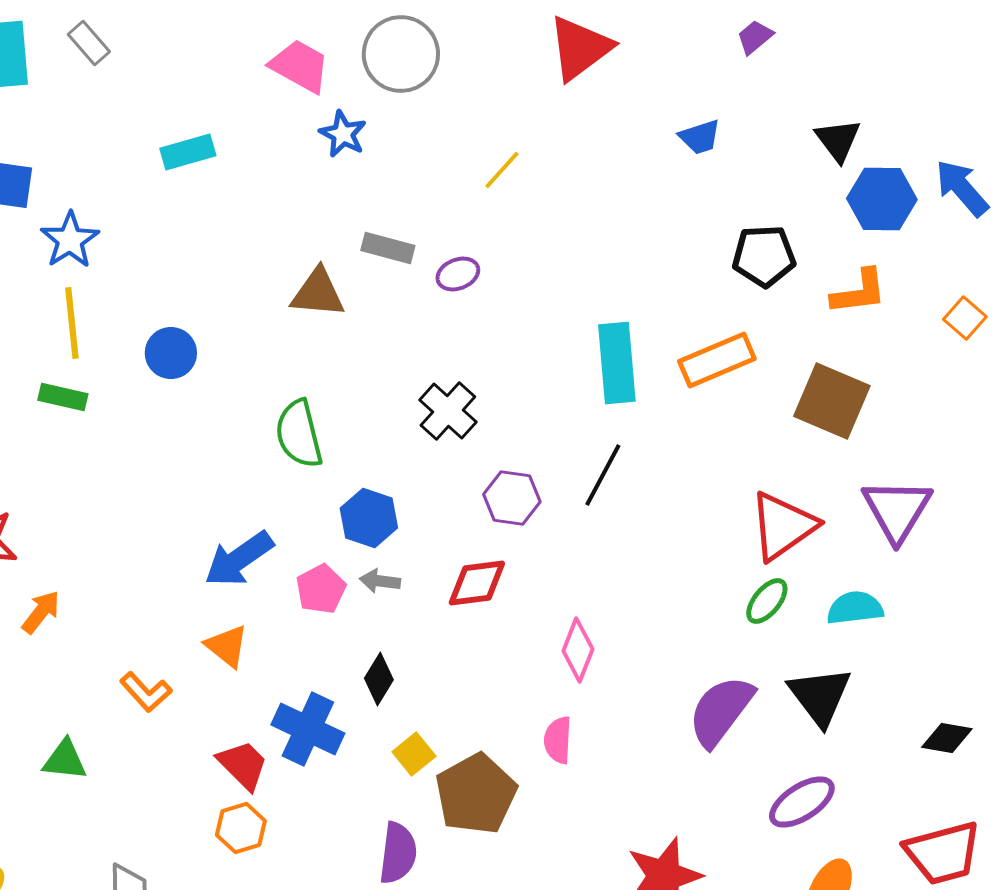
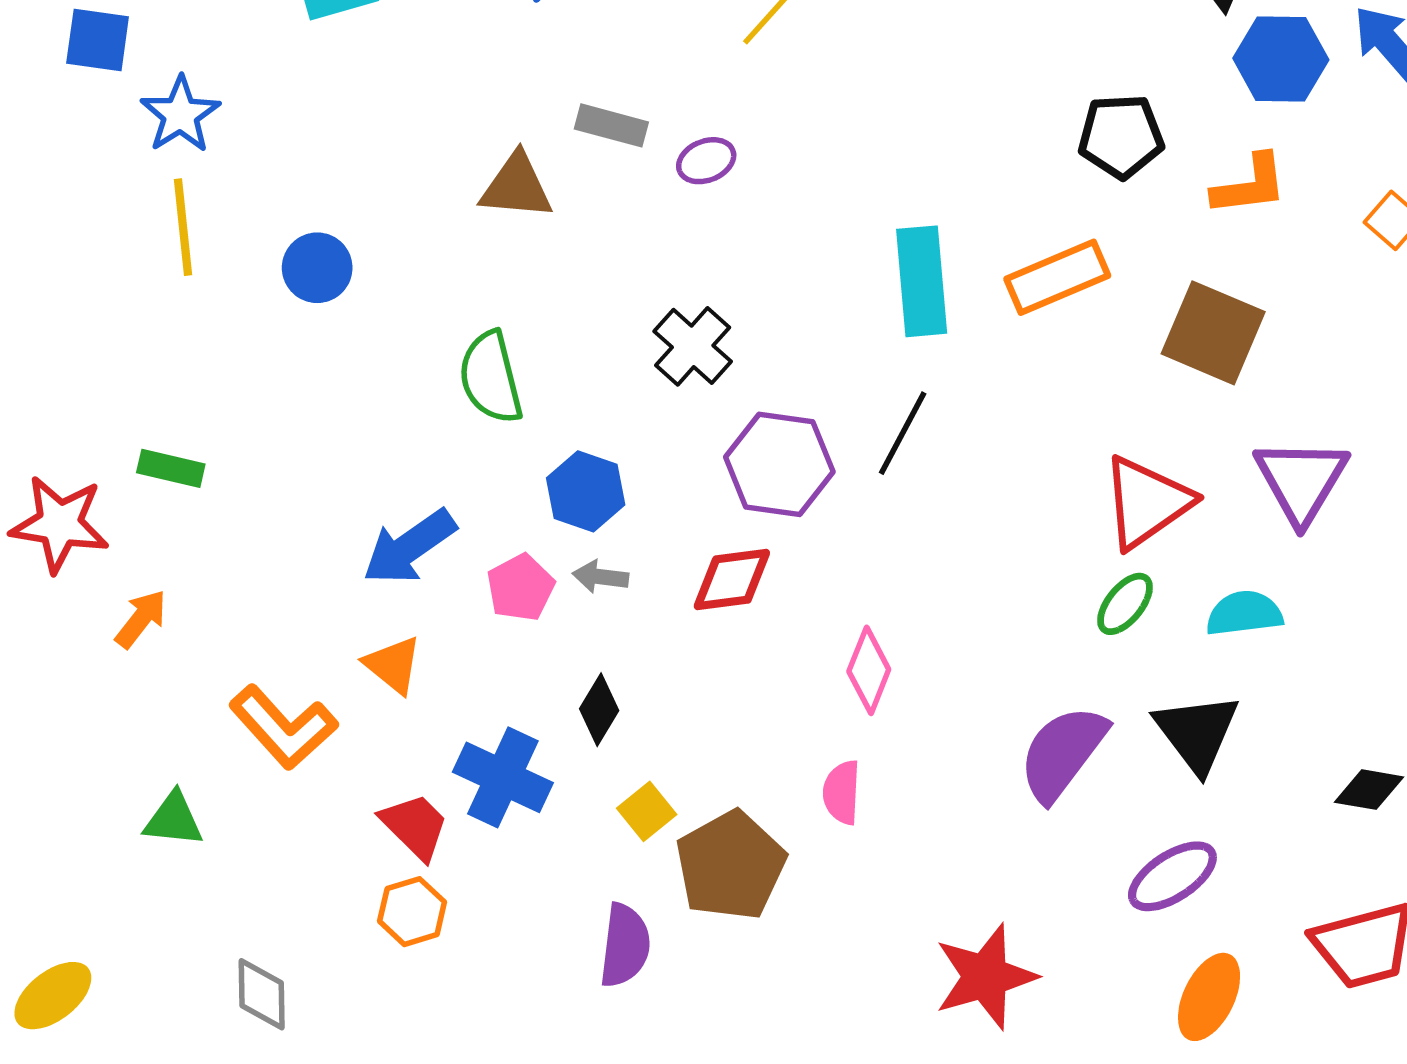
green rectangle: (63, 397) -> (171, 468), moved
purple hexagon: (512, 498) -> (779, 464), size x1.4
orange L-shape: (146, 692) -> (283, 727), size x1.5

